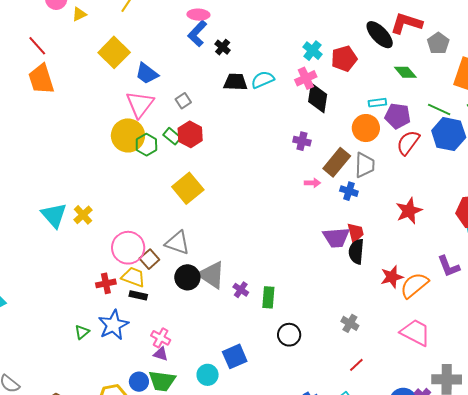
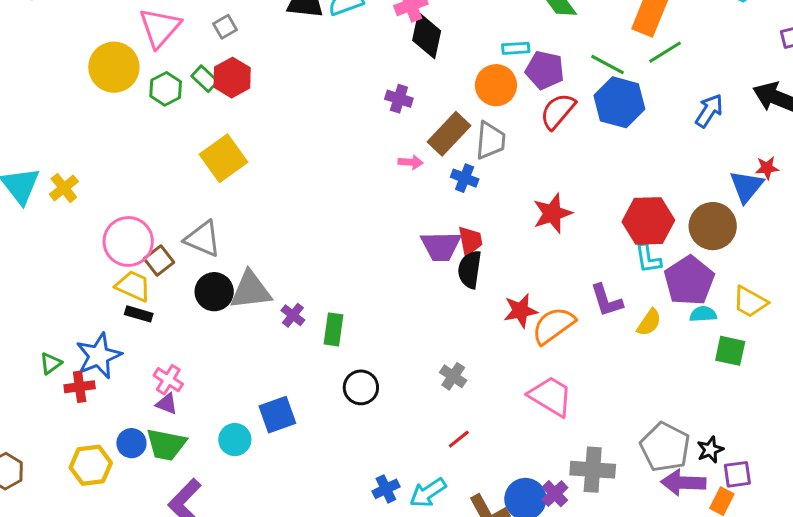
yellow circle: (128, 135) -> (114, 67), moved
gray triangle: (212, 275) -> (251, 290), turned -44
red cross: (106, 283) -> (80, 387), moved

